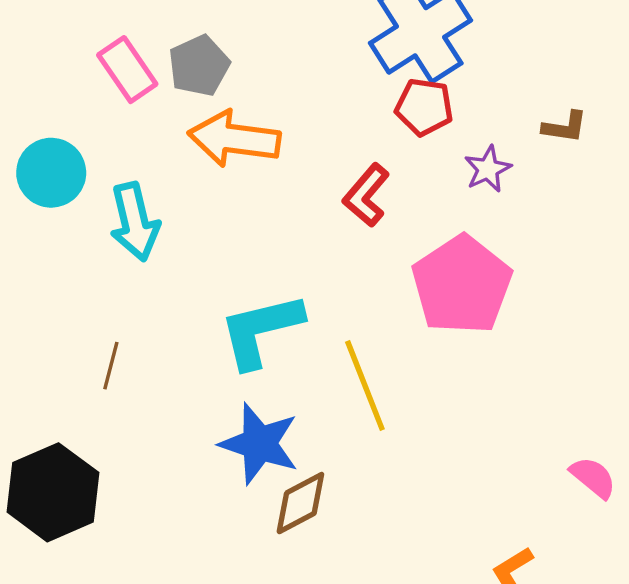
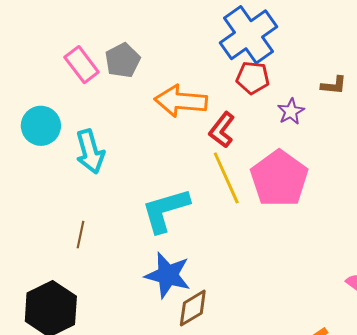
orange arrow: (234, 139) -> (181, 101), moved
yellow line: (365, 385) -> (226, 178), moved

